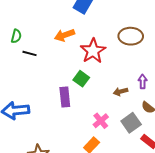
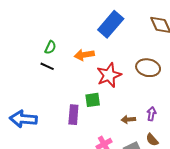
green semicircle: (16, 36) -> (50, 47), moved
green square: (81, 79) -> (93, 100), turned 35

